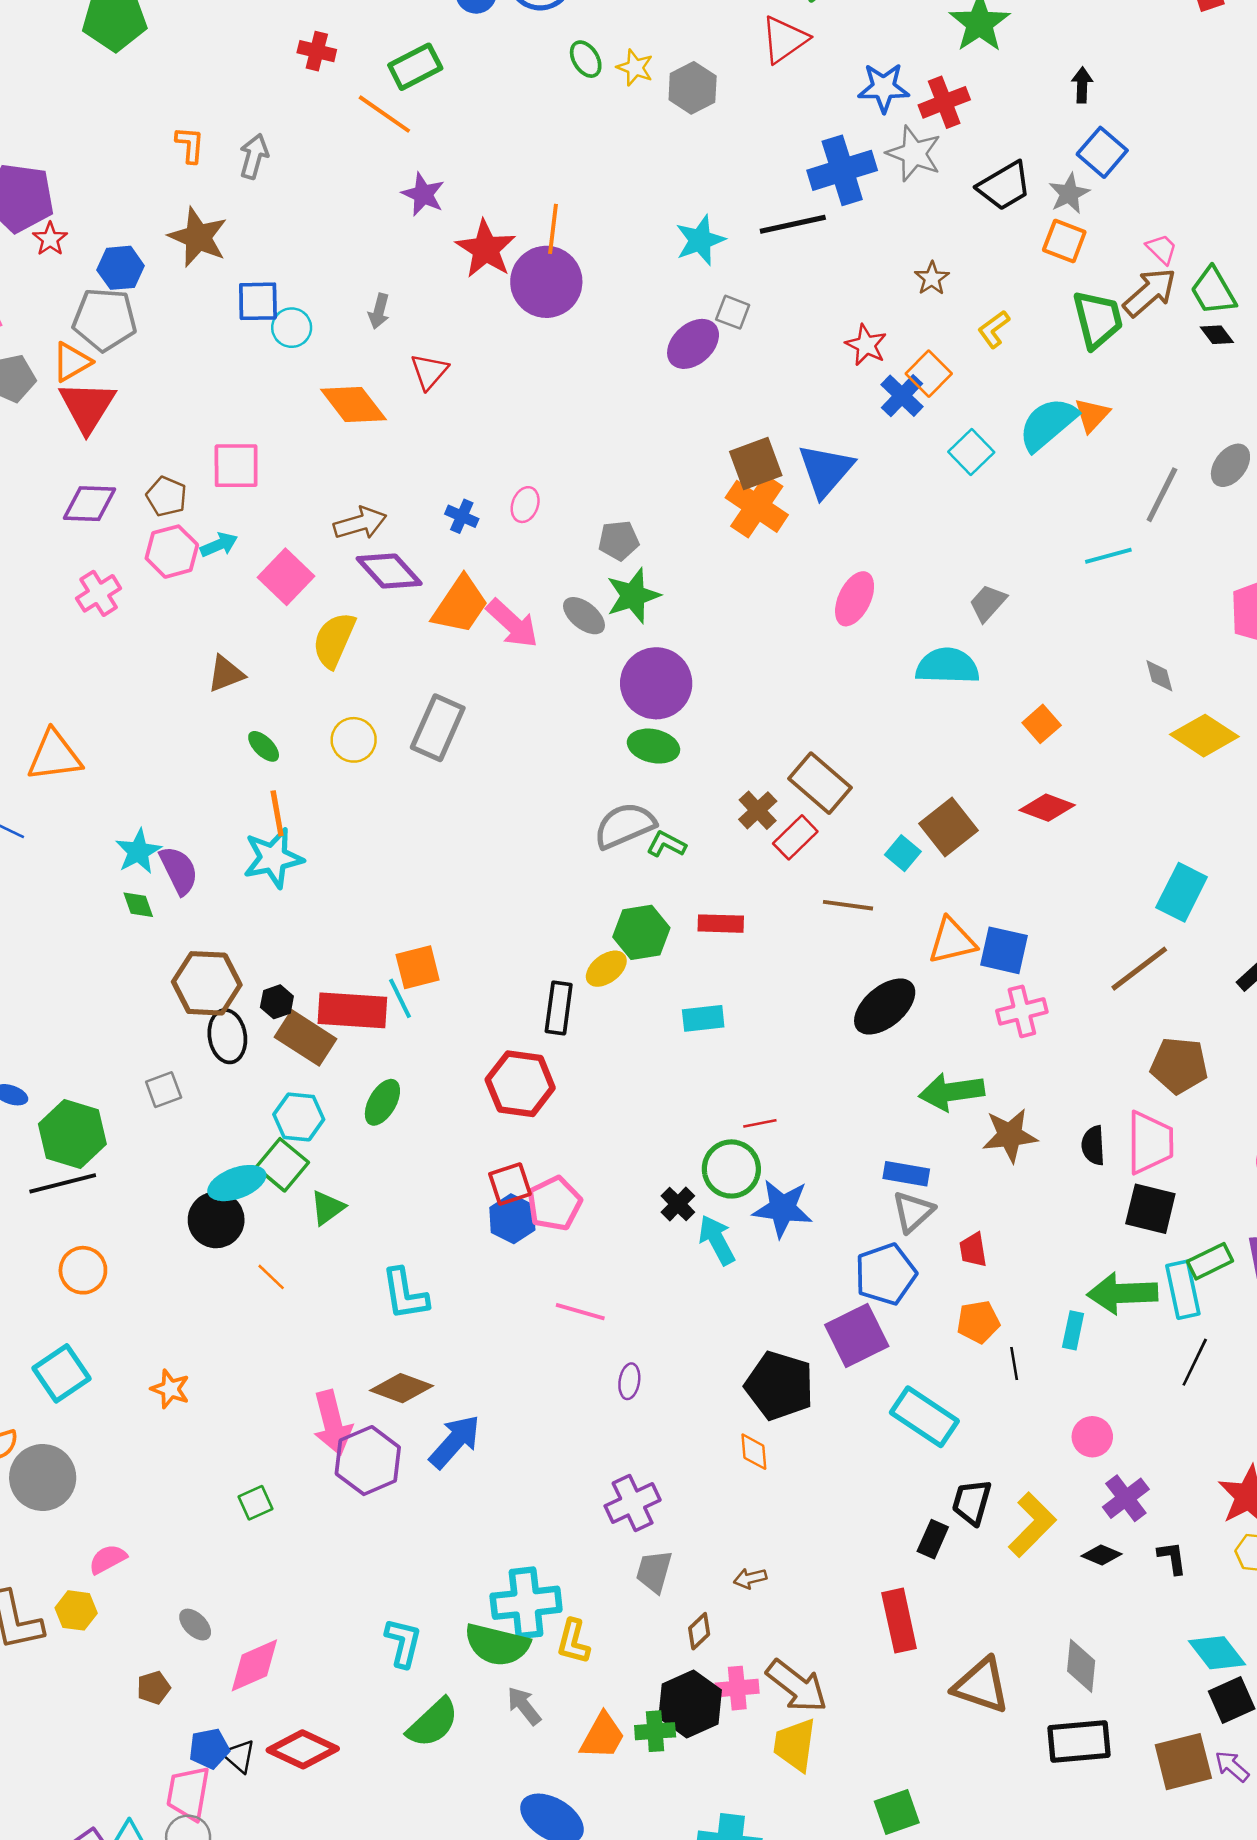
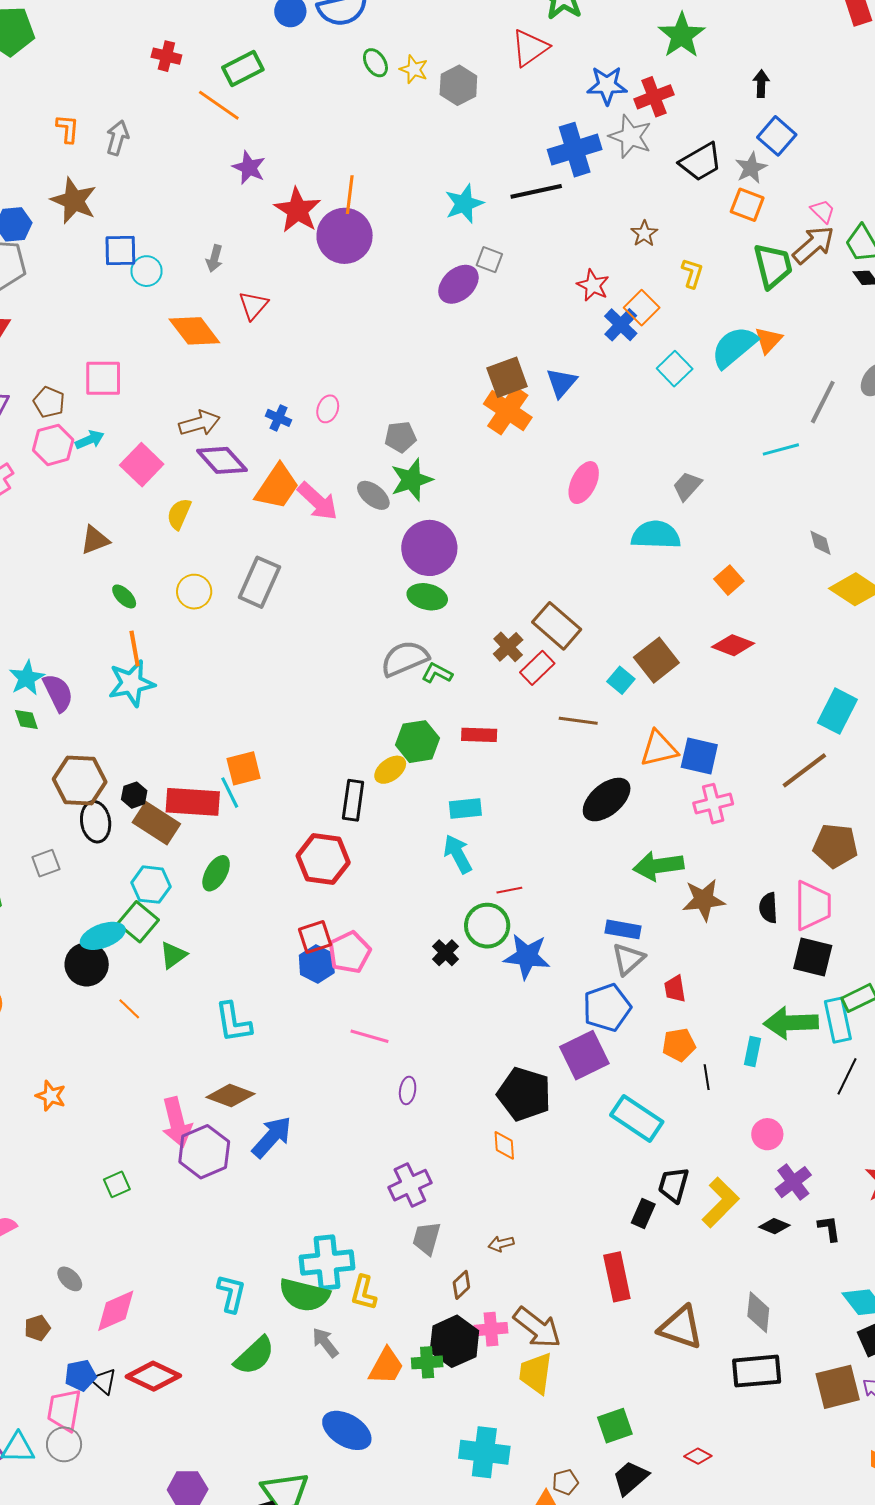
yellow L-shape: (994, 329) -> (692, 273), turned 144
blue triangle: (826, 470) -> (561, 383), size x0.7
yellow semicircle: (334, 640) -> (179, 514), size x0.7
cyan arrow: (717, 1240) -> (458, 854), moved

